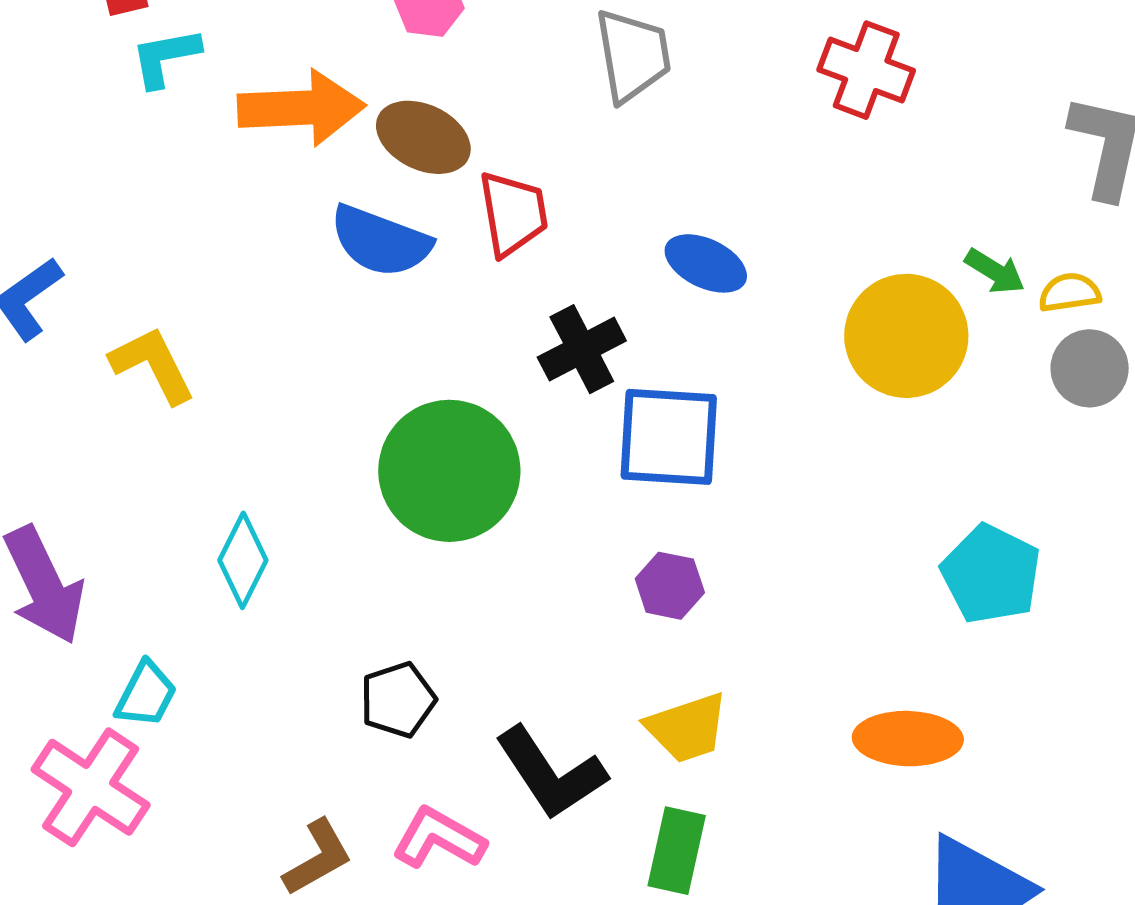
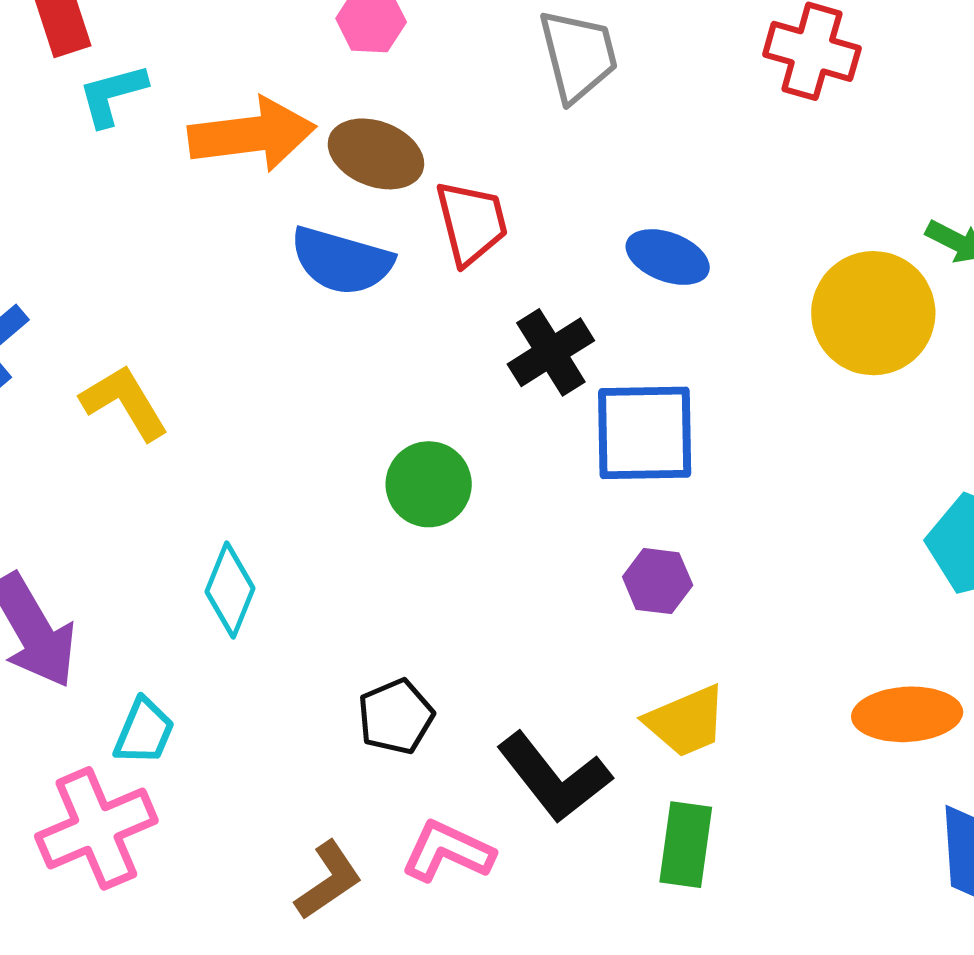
green circle: (449, 471) -> (429, 484), size x0.6
pink cross: (91, 787) -> (96, 828), turned 38

